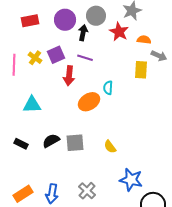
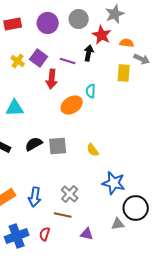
black arrow: (83, 33) -> (89, 53), moved
purple square: (56, 55) -> (39, 58), turned -30

